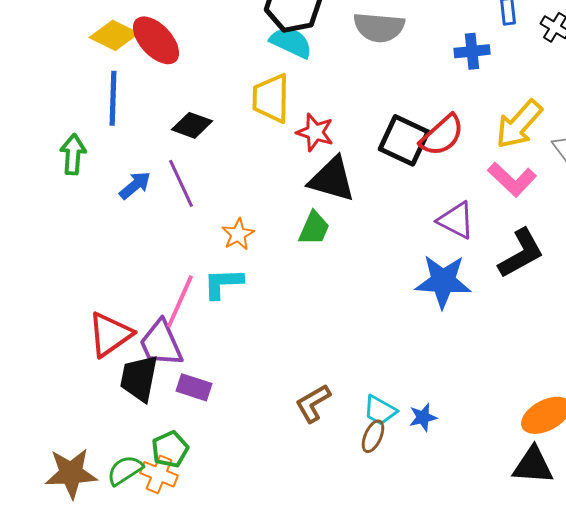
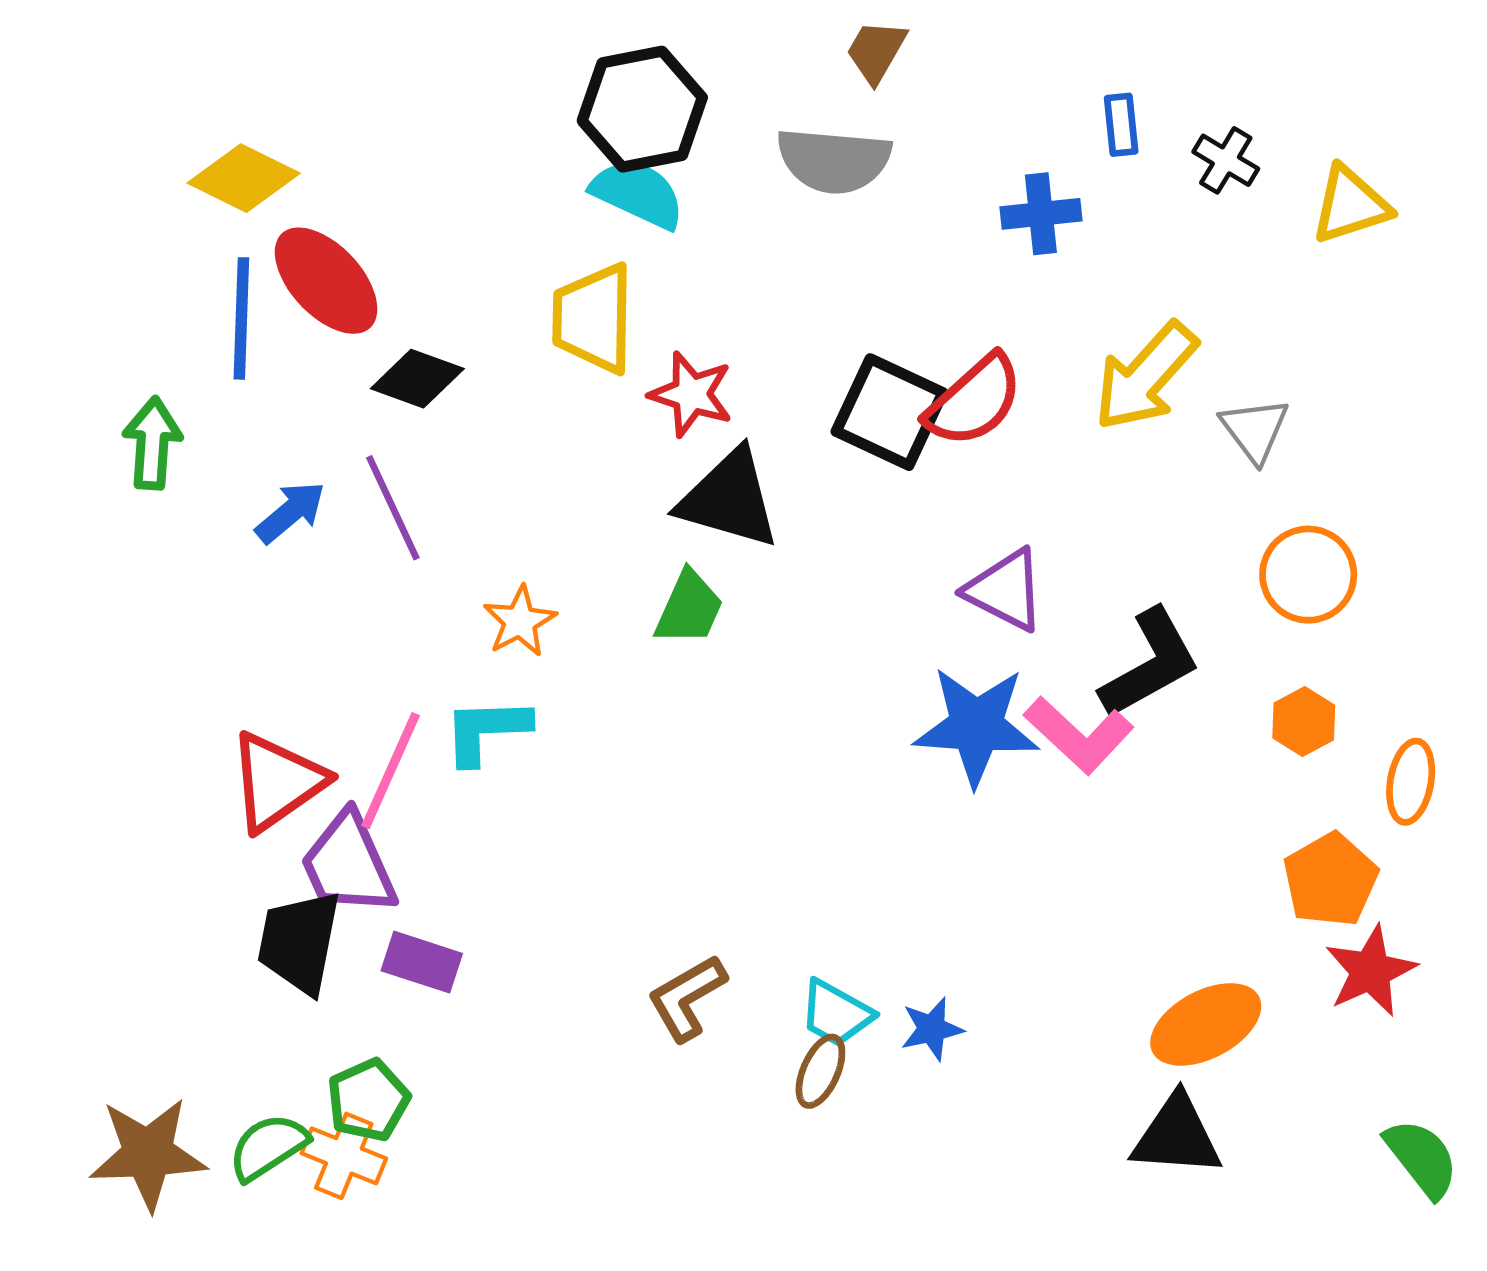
red ellipse: (156, 40) -> (326, 281), moved
pink L-shape: (512, 179) -> (1079, 735), moved
red triangle: (110, 334) -> (277, 782), moved

